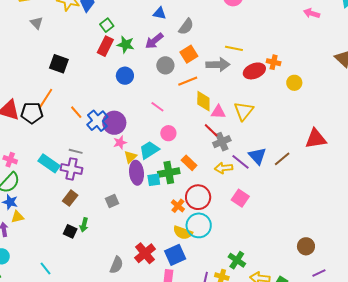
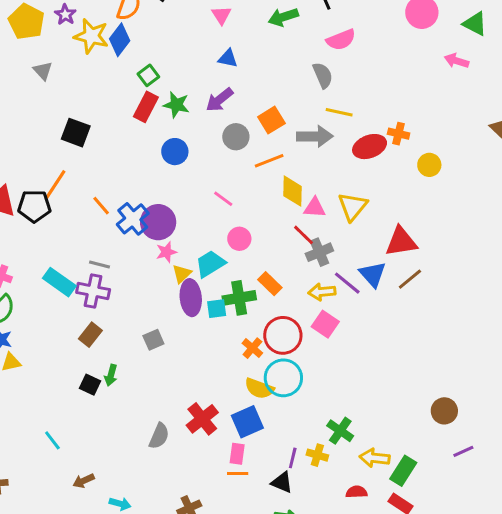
gray semicircle: (186, 27) -> (323, 75), moved, turned -60
red triangle: (316, 139) -> (401, 242), moved
pink square: (240, 198) -> (325, 324), moved

